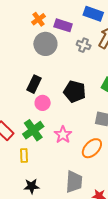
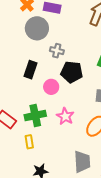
gray cross: (84, 45) -> (57, 51), moved
pink circle: (43, 103) -> (51, 87), moved
green cross: (33, 130) -> (35, 115), turned 30

